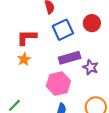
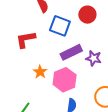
blue square: (63, 30) -> (60, 26), turned -35
orange star: (24, 59) -> (40, 72), moved

